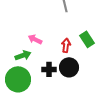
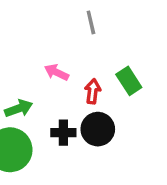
pink arrow: (35, 39) -> (56, 72), moved

